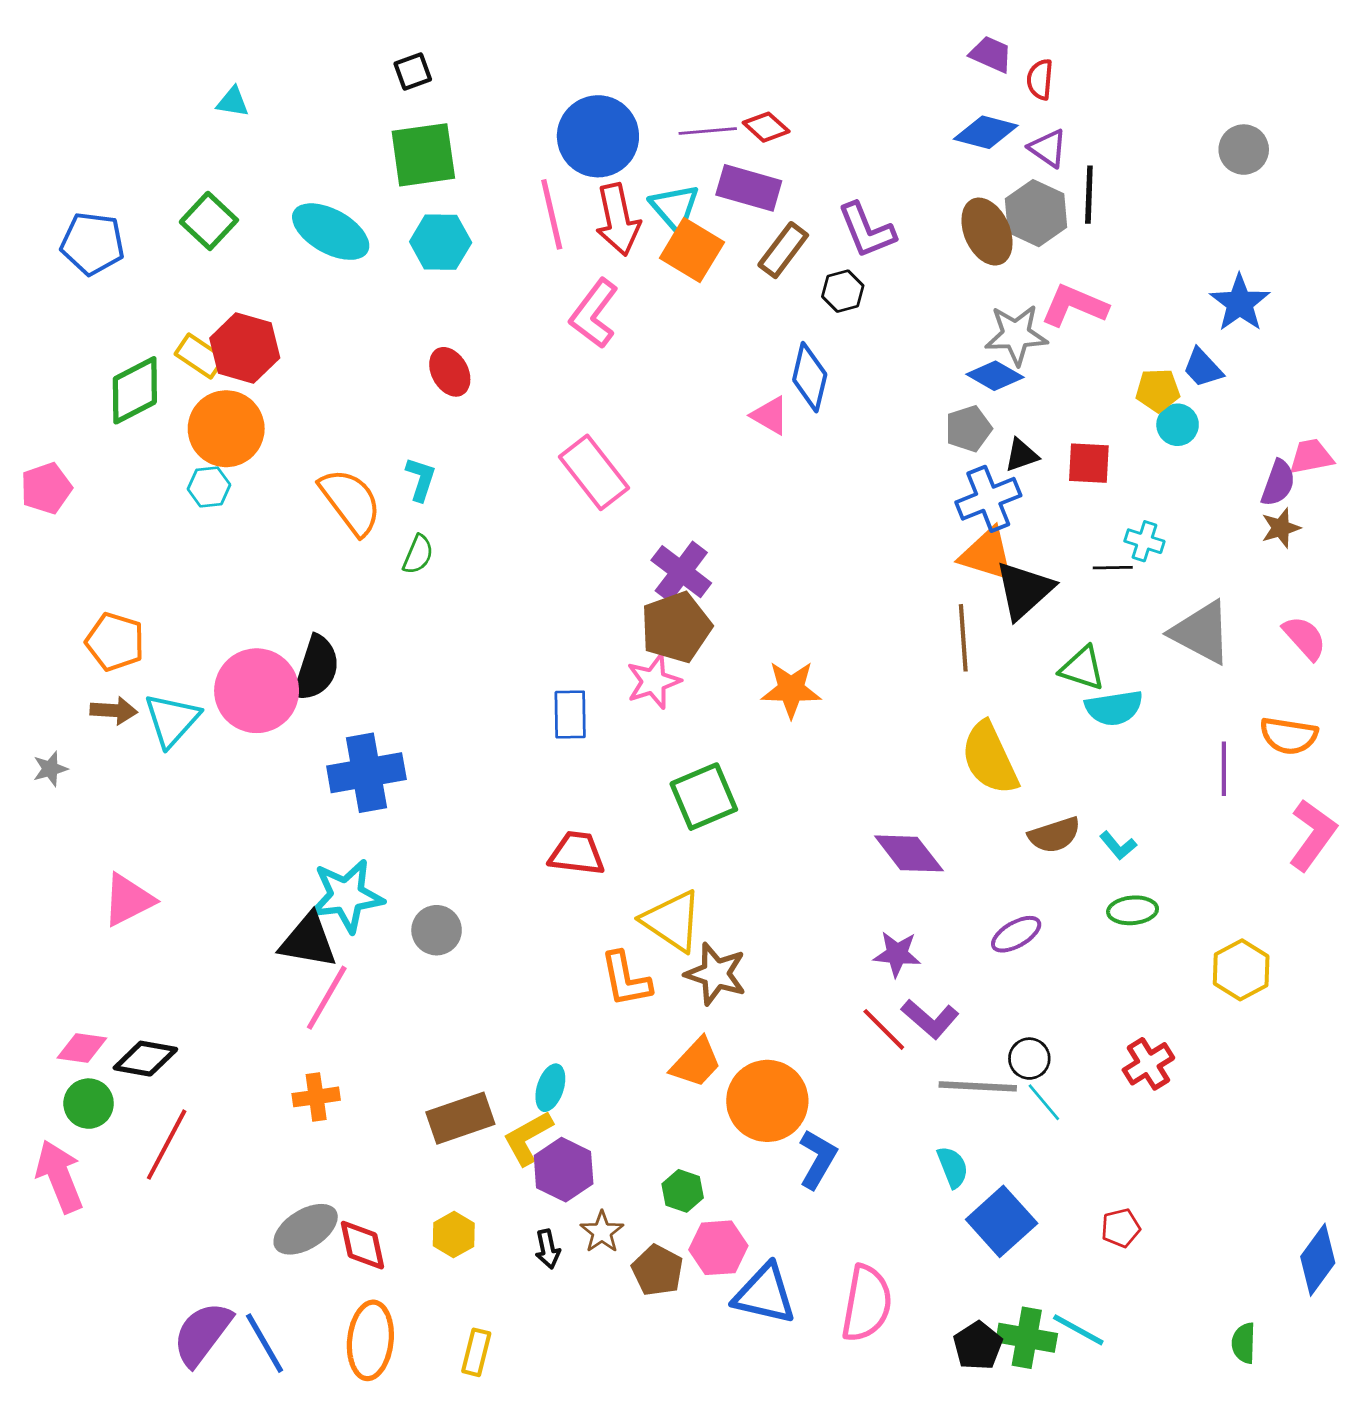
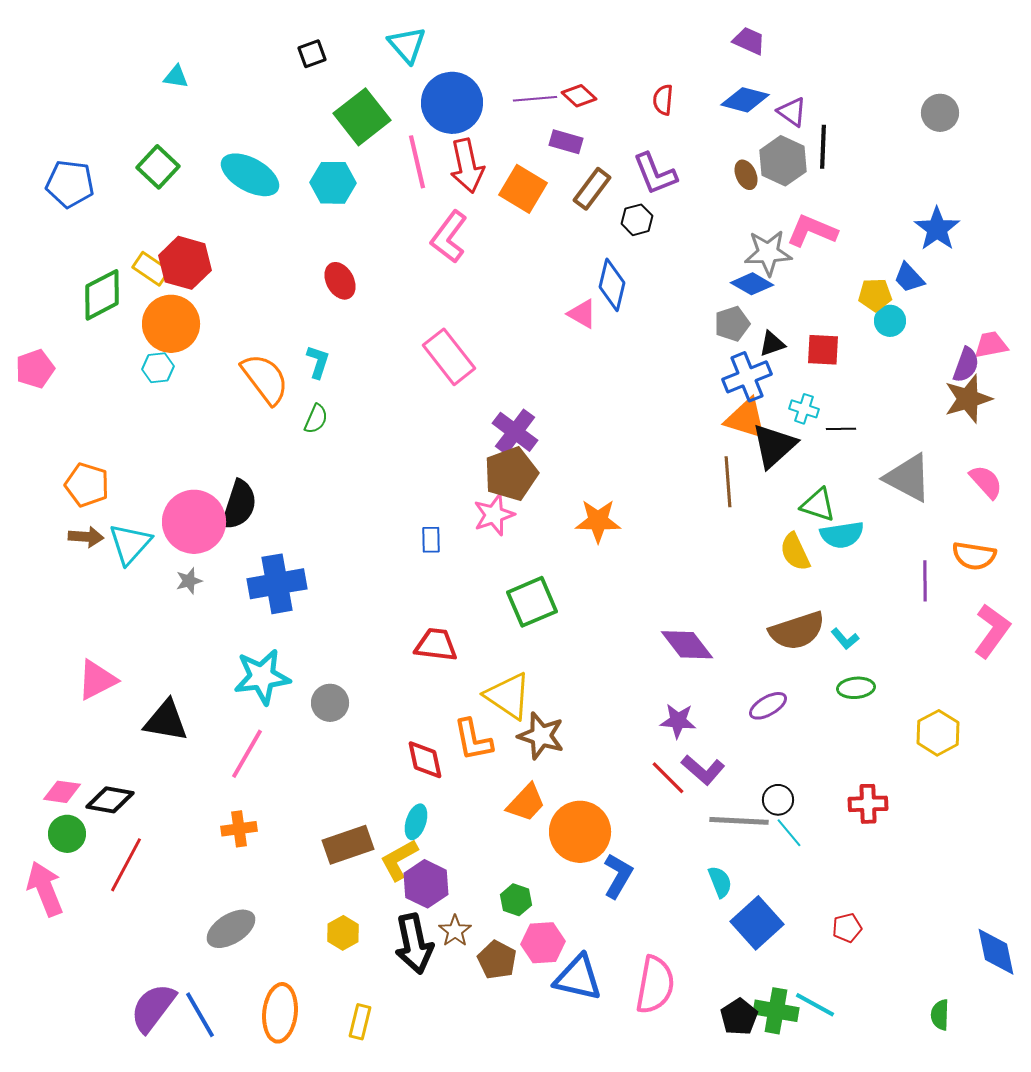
red semicircle: (1040, 79) -> (663, 100), moved
green square: (423, 155) -> (362, 117), moved, turned -30
purple rectangle: (749, 188) -> (566, 142), size x0.7
cyan triangle: (675, 208) -> (407, 45), moved
brown ellipse: (987, 232) -> (746, 175), size x0.6
brown star: (1281, 528) -> (968, 399), size x1.6
cyan cross: (1144, 541) -> (804, 409), moved
blue rectangle: (570, 715) -> (431, 540), size x0.7
yellow semicircle: (990, 758) -> (795, 552), moved, size x0.7
gray star: (50, 769) -> (189, 581), moved
brown semicircle: (1054, 835) -> (797, 631), size x1.4
black triangle: (308, 941) -> (166, 721), moved
red cross: (1148, 1064) -> (868, 804), turned 30
red diamond: (362, 1245) -> (425, 760), moved
black arrow: (548, 1249) -> (414, 944), size x2.0
blue diamond: (1318, 1260) -> (996, 952), turned -48

